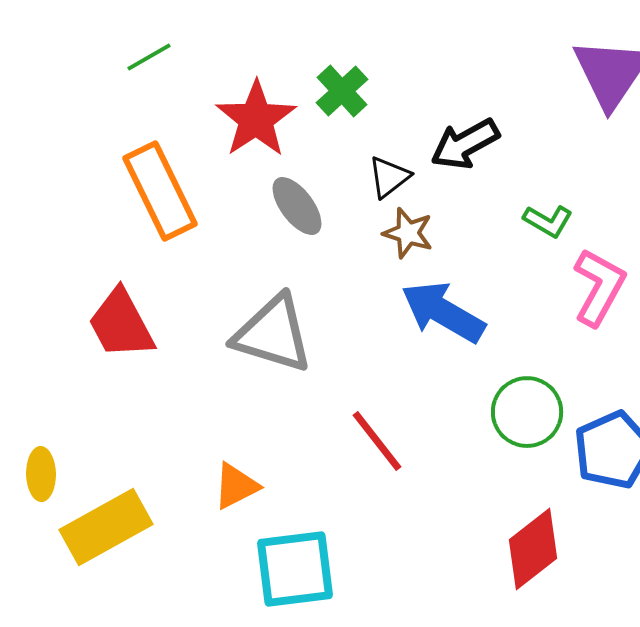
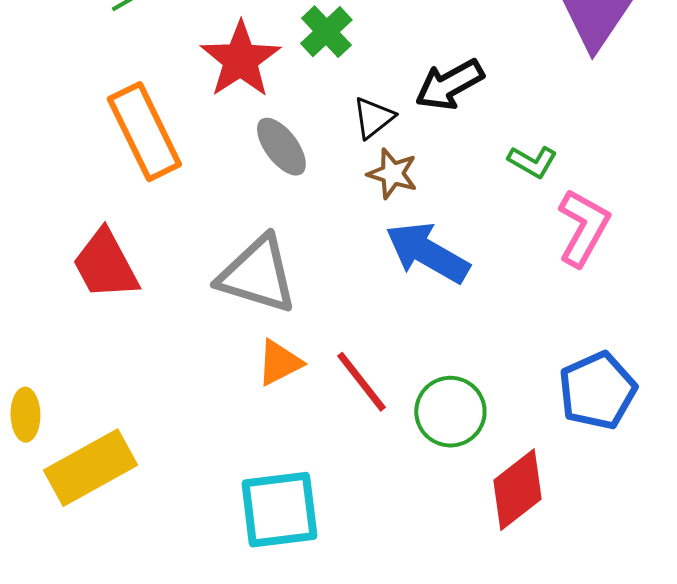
green circle: (527, 412) -> (450, 412), moved
orange triangle: (236, 486) -> (279, 363), moved

